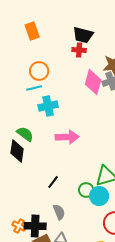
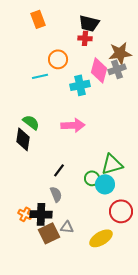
orange circle: (39, 71) -> (58, 59), moved
cyan cross: (48, 106) -> (80, 85), moved
gray semicircle: (59, 212) -> (56, 194), moved

